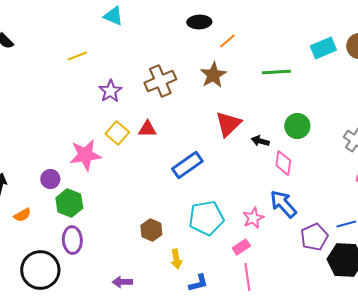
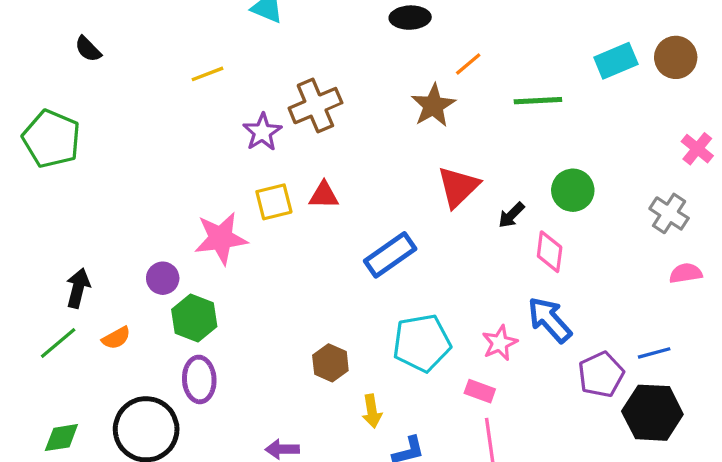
orange line: (227, 41) -> (468, 64), moved
brown cross: (160, 81) -> (315, 106), moved
yellow square: (117, 133) -> (274, 202), turned 35
black arrow: (260, 141) -> (511, 215), turned -60
pink rectangle: (241, 247) -> (480, 391), turned 54

